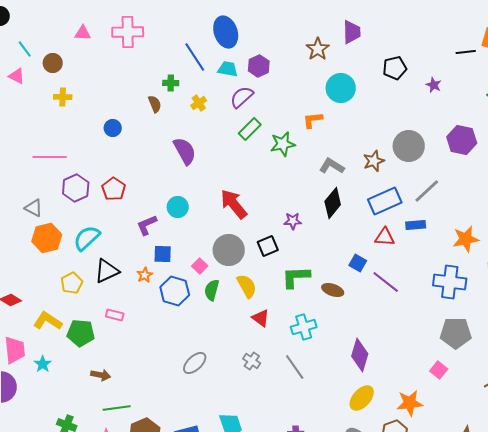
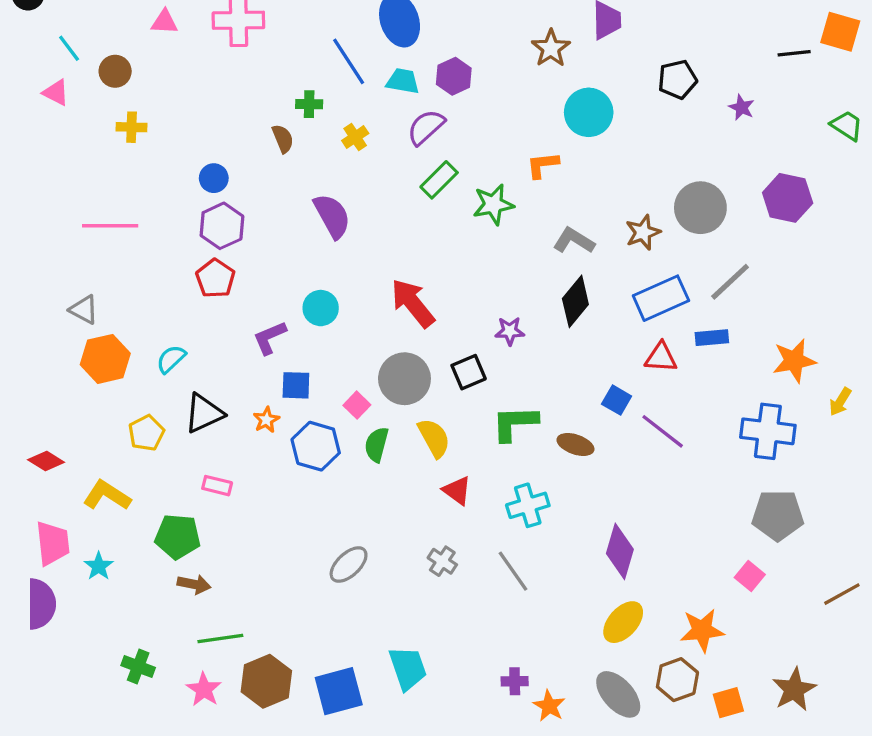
purple hexagon: (76, 188) -> (222, 226), moved
cyan semicircle: (87, 238) -> (171, 359), size x0.7
green pentagon: (81, 333) -> (178, 537), moved

